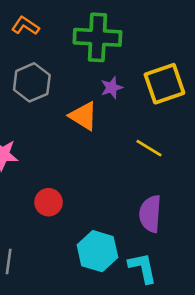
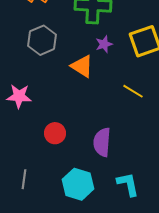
purple semicircle: (150, 214) -> (102, 142), moved
cyan hexagon: (97, 251) -> (78, 184), moved

